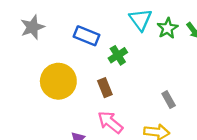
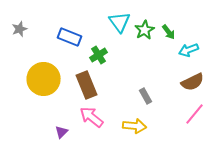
gray star: (32, 27) -> (20, 29), size x0.7
brown rectangle: (105, 88) -> (87, 85), size x1.5

